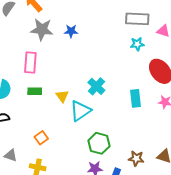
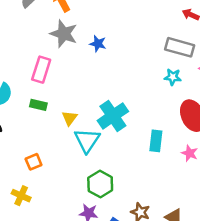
cyan cross: (96, 86) -> (113, 116), size x1.4
cyan triangle: (80, 111) -> (87, 140), turned -35

